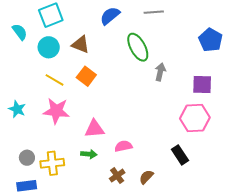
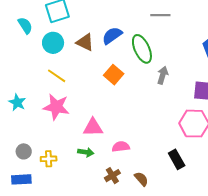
blue semicircle: (110, 16) -> (112, 36), moved
orange square: (86, 76) -> (114, 75), moved
yellow cross: (52, 163) -> (49, 159), size x0.7
brown semicircle: (146, 177) -> (141, 179), turned 91

